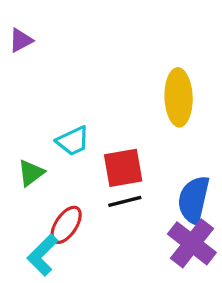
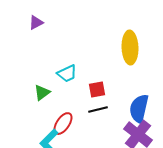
purple triangle: (21, 40) -> (36, 23), moved
red square: (123, 168) -> (97, 90), size x0.7

